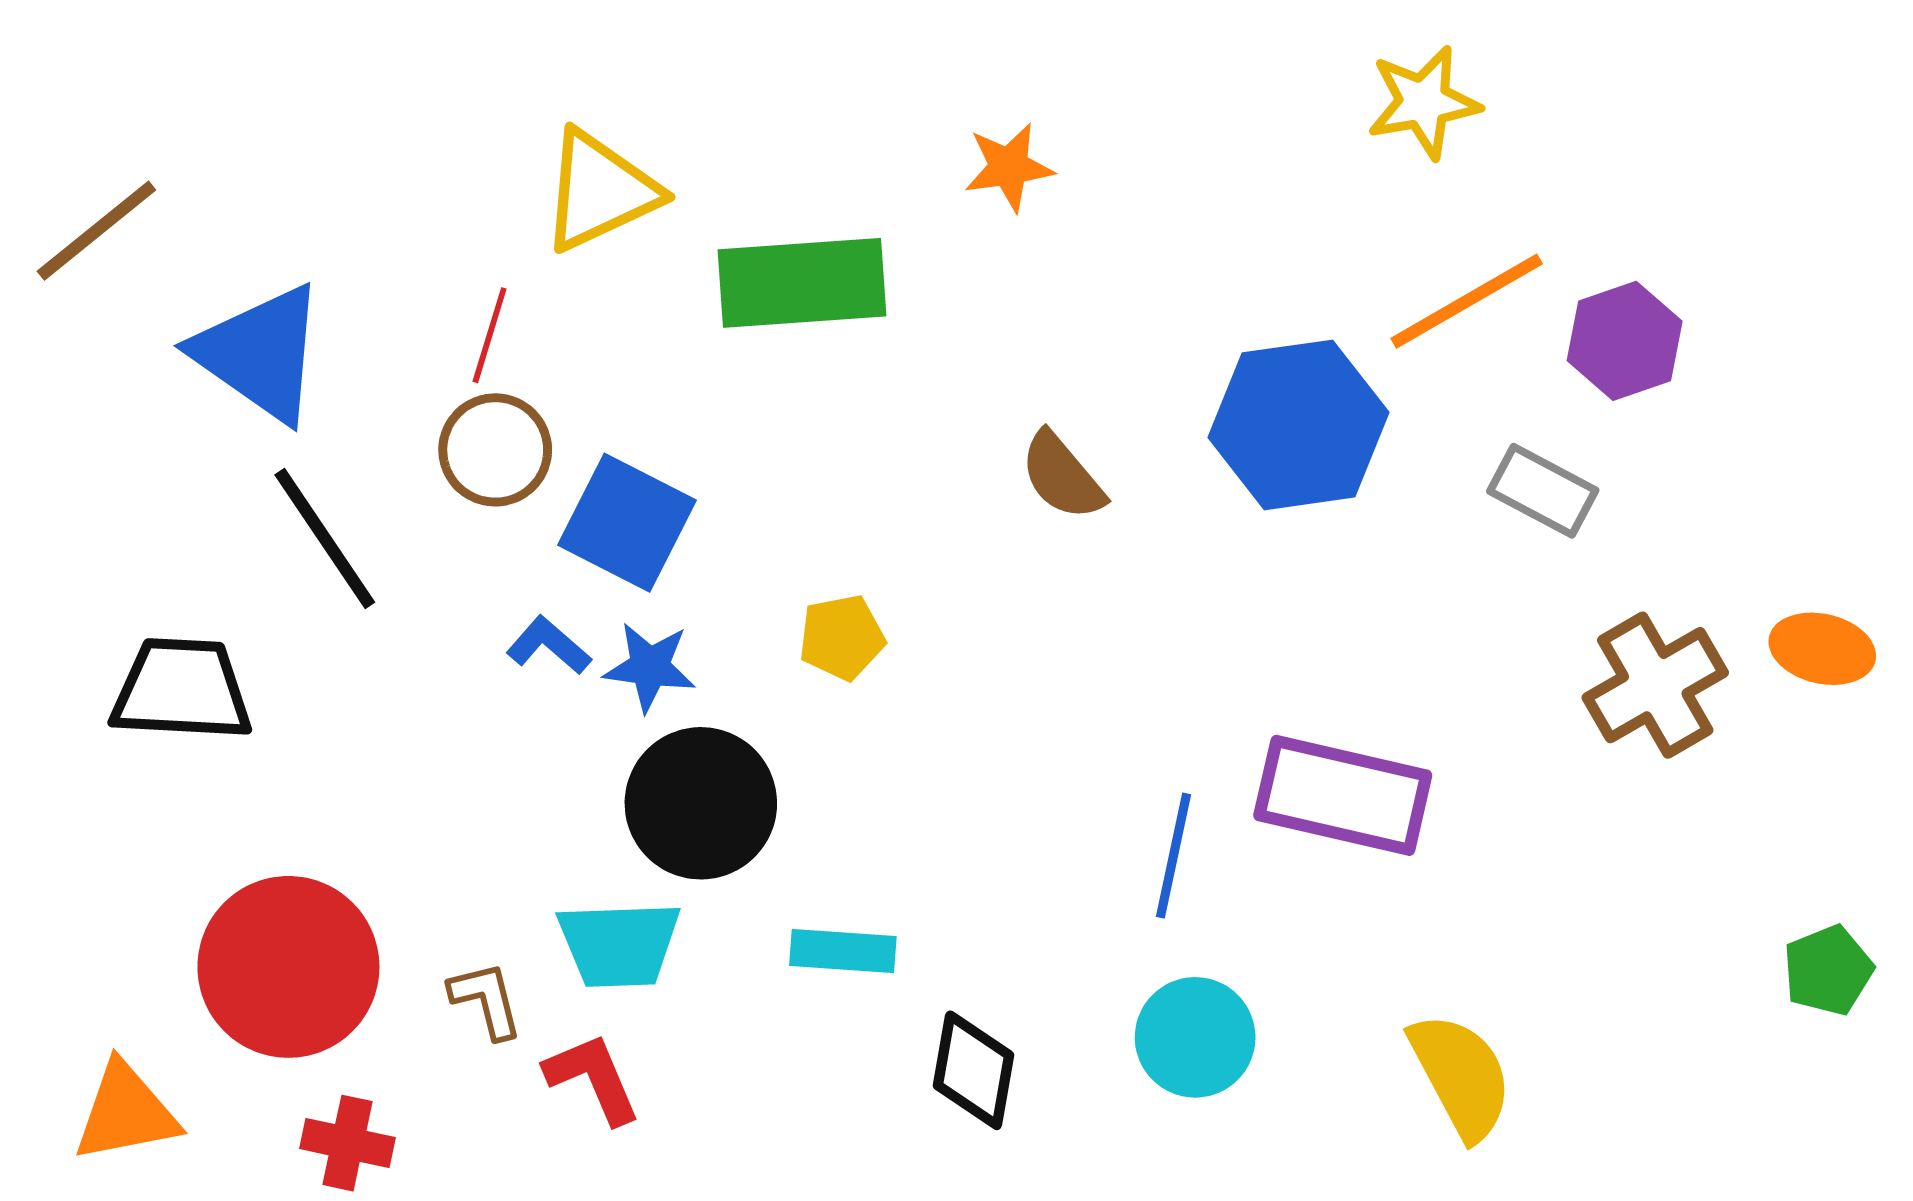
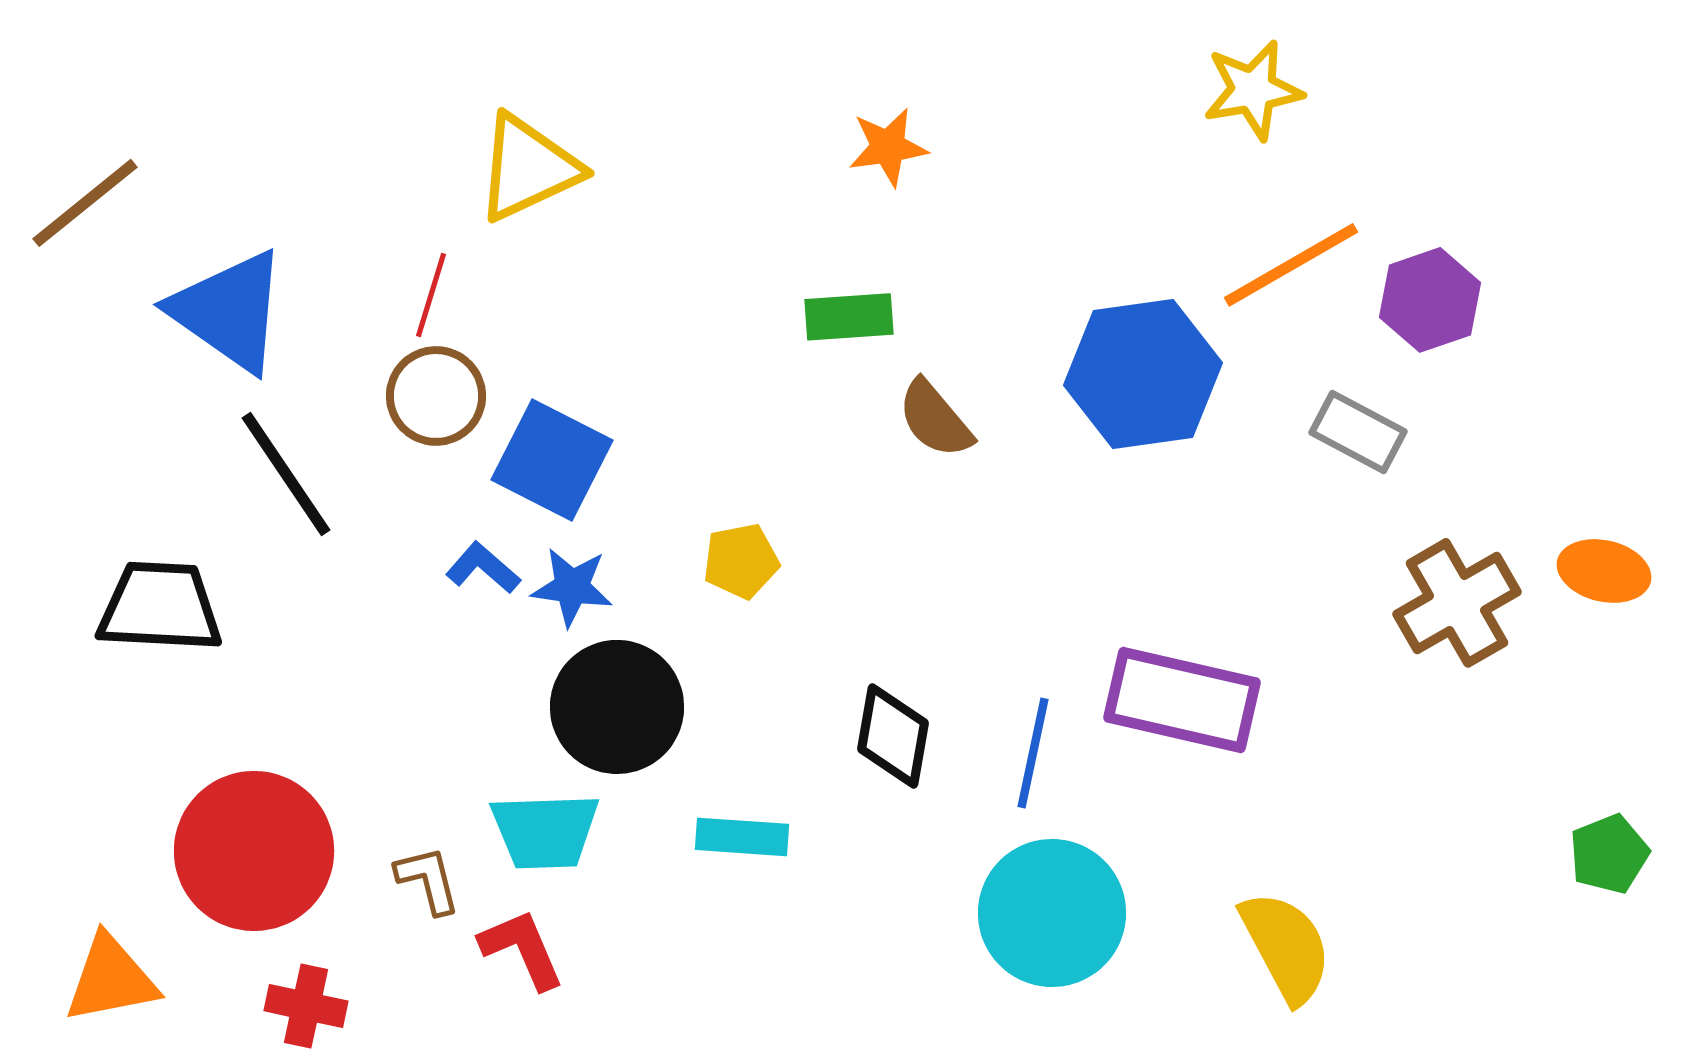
green rectangle: (802, 283) -> (849, 317), moved, size x0.6
cyan circle: (1195, 1037) -> (1052, 913), size x1.4
black diamond: (974, 1070) -> (893, 736), moved

